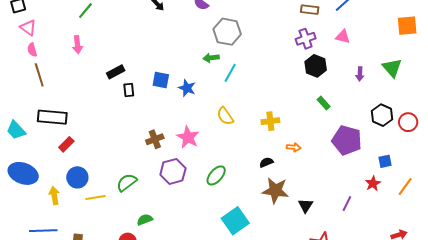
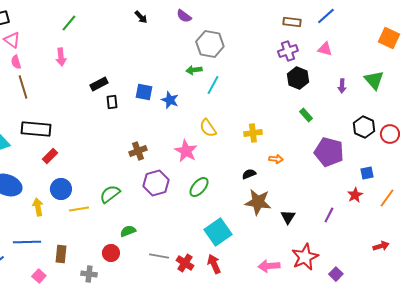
orange square: (407, 26) -> (389, 38), turned 30
pink star: (188, 137) -> (186, 151), moved

